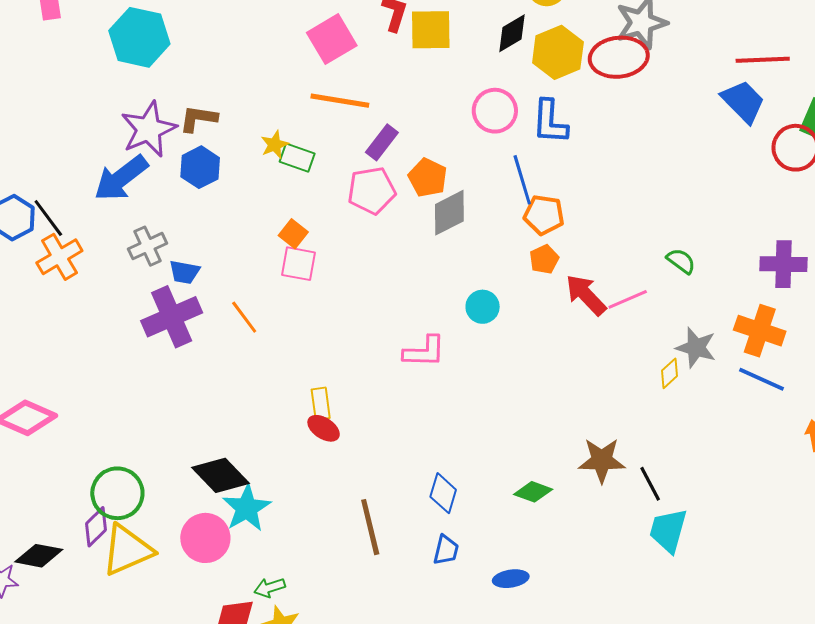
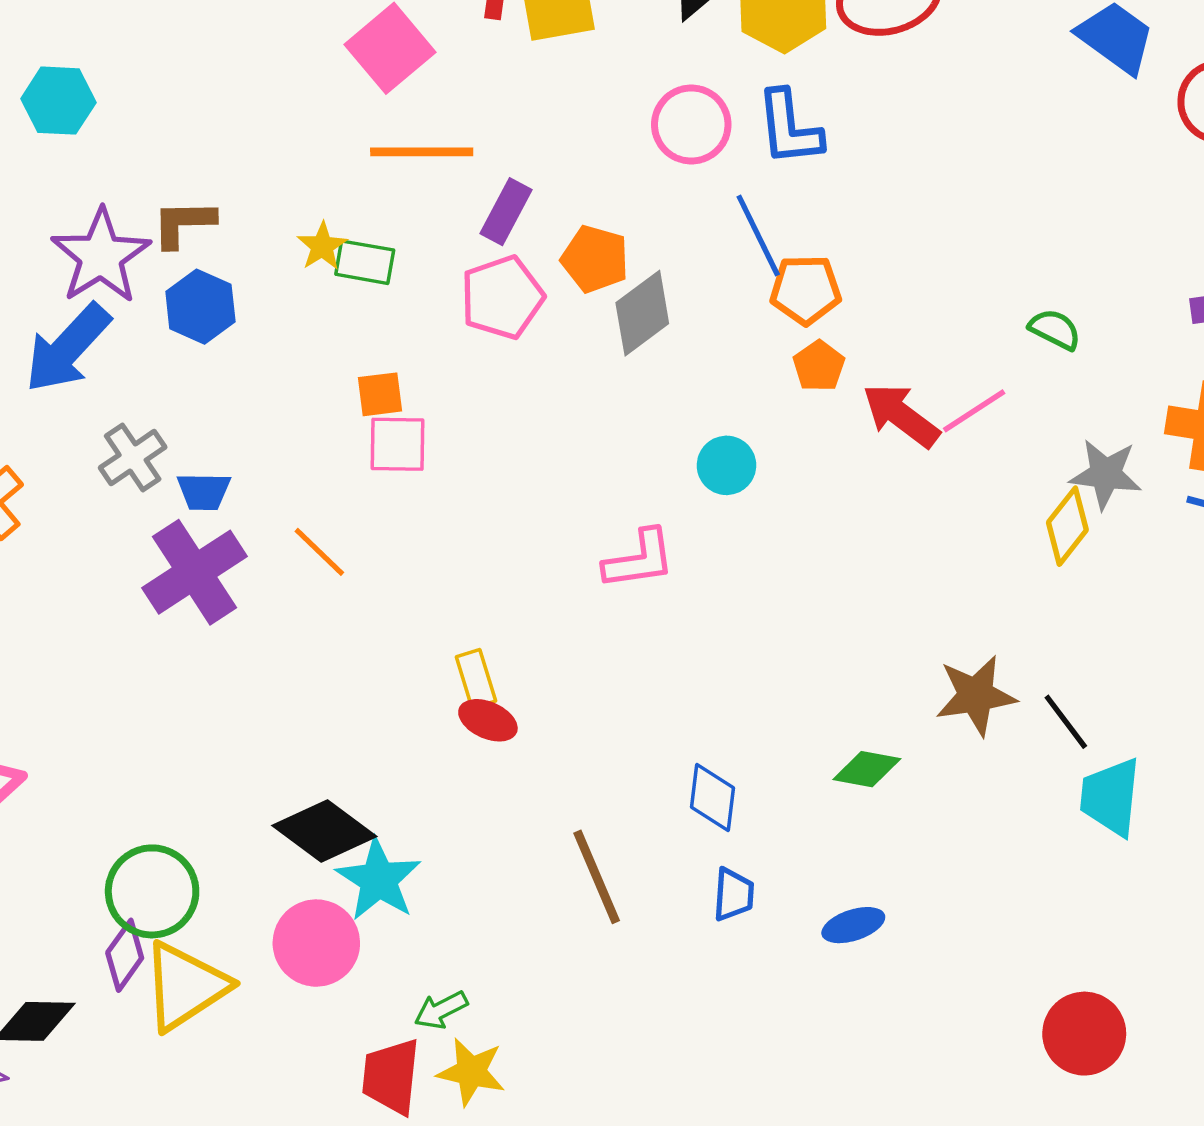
cyan hexagon: (139, 37) -> (58, 101), size x0.7
orange square: (293, 234) -> (380, 394), turned -36
yellow diamond: (669, 373) -> (1067, 526), size x1.4

